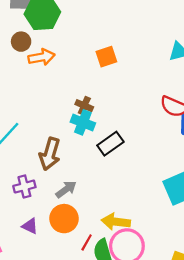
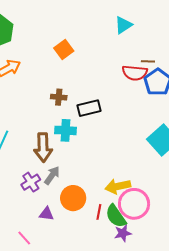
cyan cross: (83, 122) -> (66, 130), moved
black rectangle: (110, 144) -> (89, 108), moved, turned 40
gray arrow: (66, 189) -> (52, 175), moved

